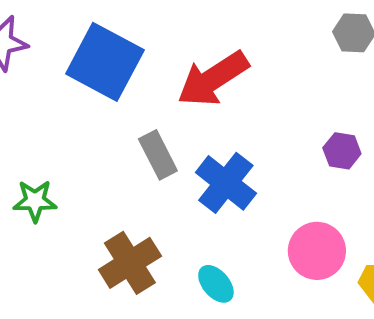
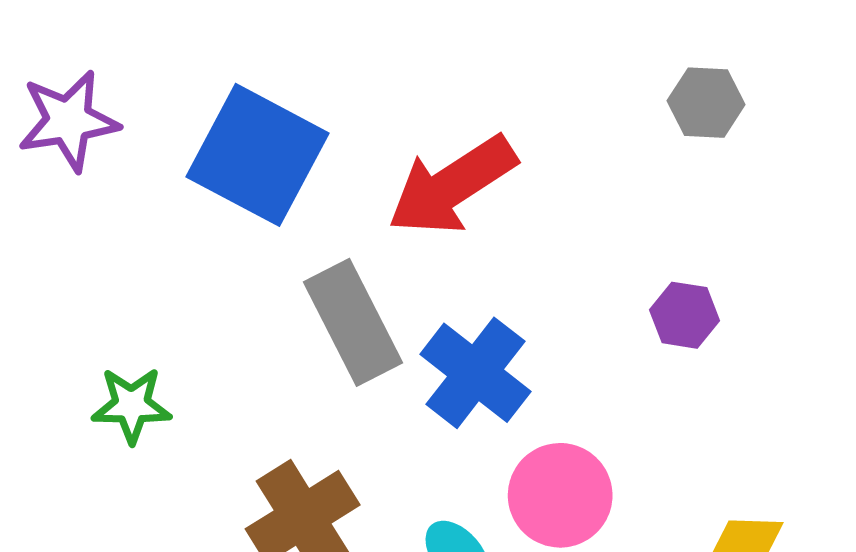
gray rectangle: (158, 155) -> (353, 322), size x1.4
pink circle: (317, 251) -> (560, 495), moved

